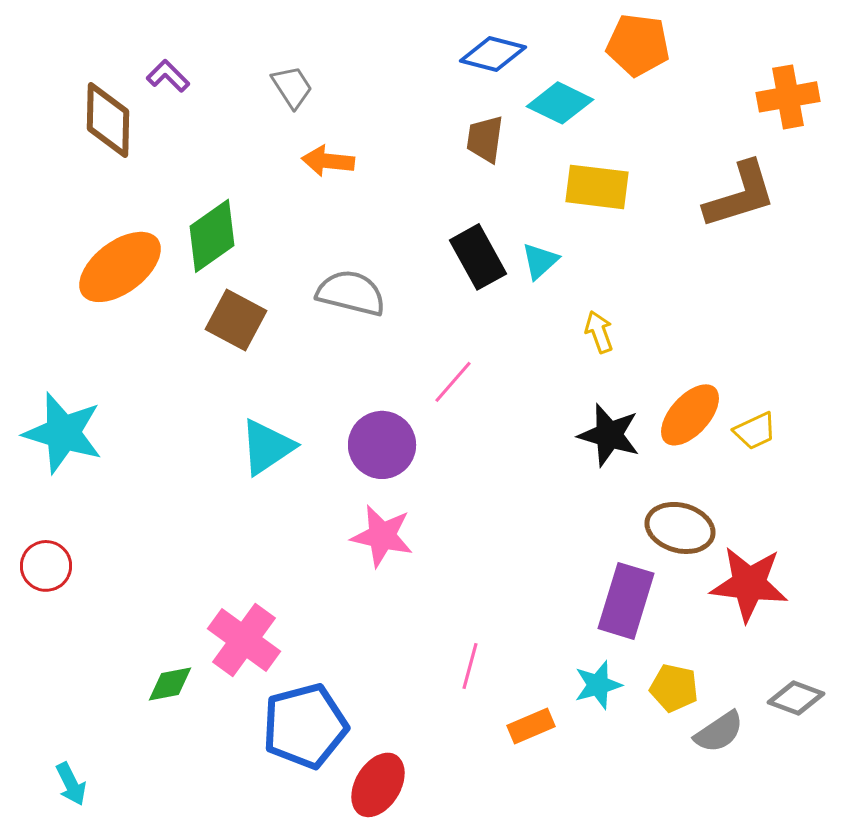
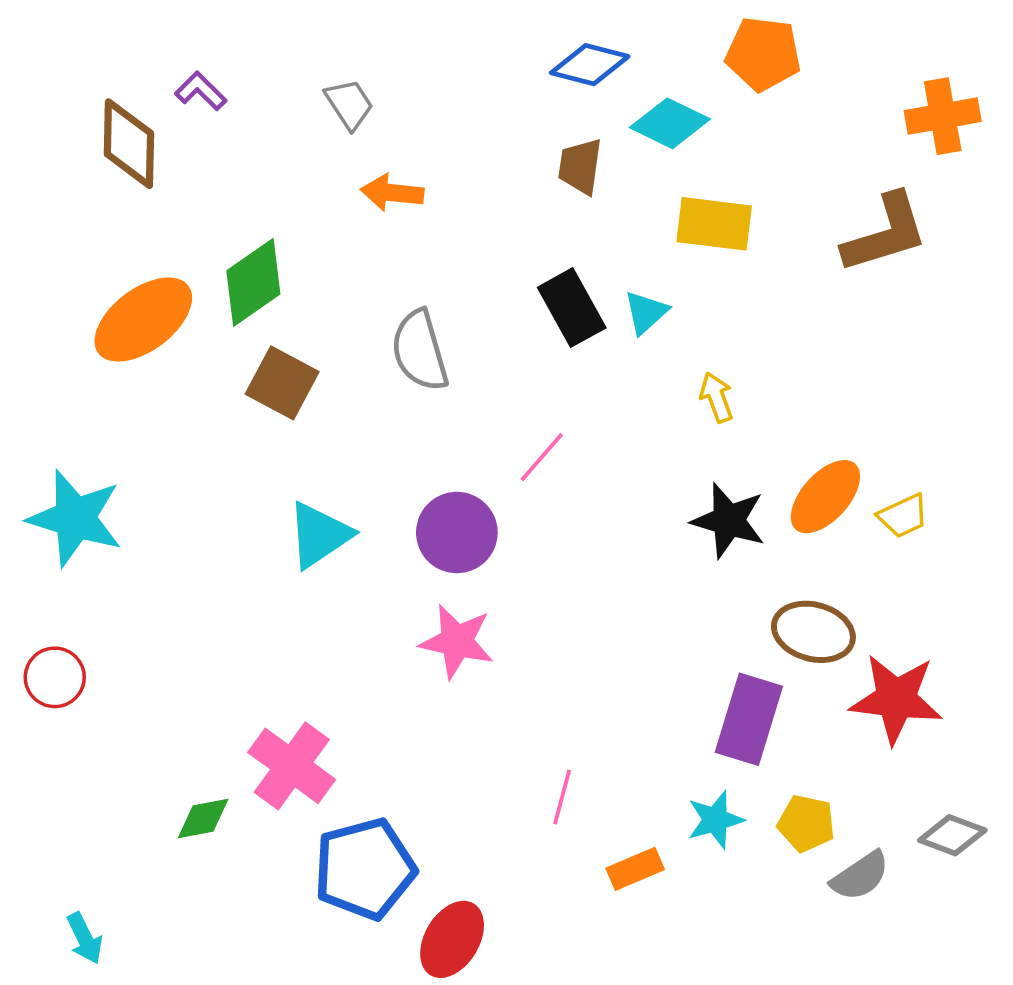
gray semicircle: (351, 293) -> (420, 351), turned -120

